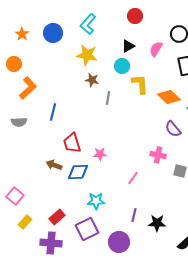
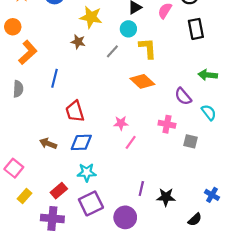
brown star: (92, 80) -> (78, 42), moved
orange diamond: (169, 97) -> (142, 81), moved
gray line: (108, 98) -> (112, 51), moved, turned 32
gray semicircle: (19, 122) -> (18, 89), turned -84
pink star: (100, 154) -> (121, 123), moved
brown arrow: (54, 165) -> (48, 143), moved
pink line: (133, 178) -> (131, 142), moved
cyan star: (96, 201) -> (87, 172), moved

